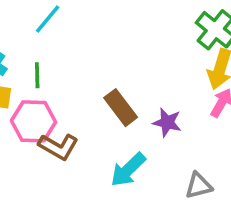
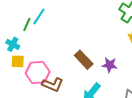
green line: (37, 75) -> (27, 24), moved, turned 32

